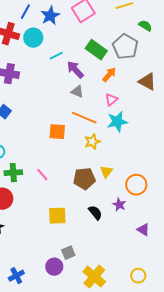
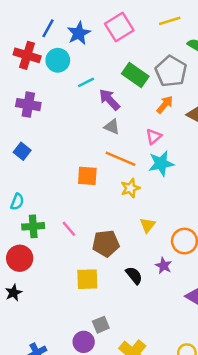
orange arrow: (109, 75) -> (165, 105), moved
brown pentagon: (84, 179) -> (106, 243), moved

